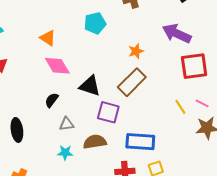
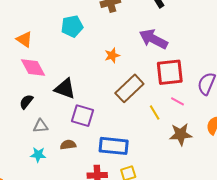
brown rectangle: (132, 82) -> (129, 88), moved
pink line: (202, 103) -> (177, 101), moved
brown semicircle: (95, 142) -> (68, 145), size x0.7

